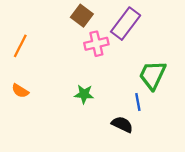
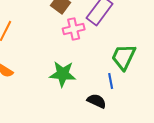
green star: (84, 94) -> (63, 74), size x1.5

